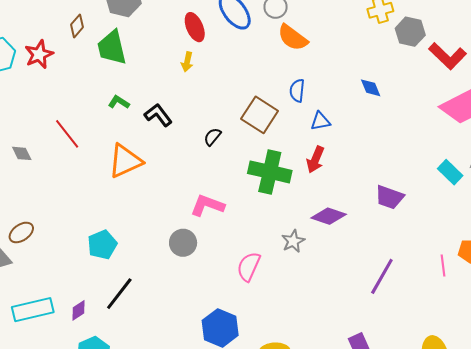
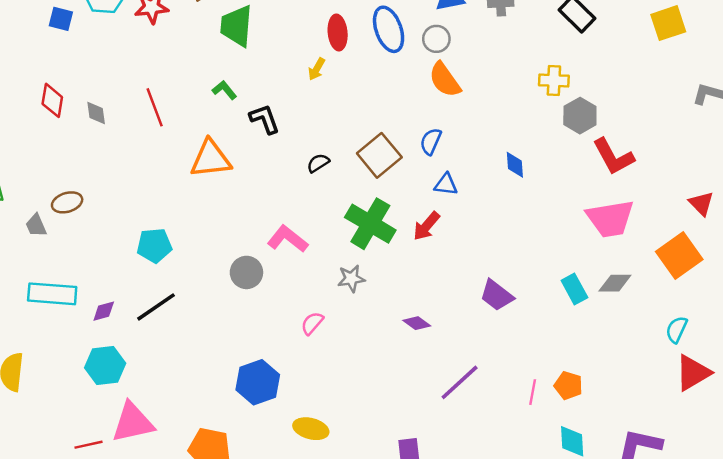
purple diamond: (329, 216) -> (417, 323), moved, size x0.7
gray star: (293, 241) -> (351, 278), moved
pink semicircle: (249, 267) -> (312, 323), size x0.7

